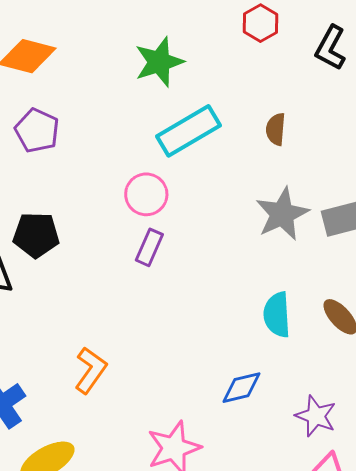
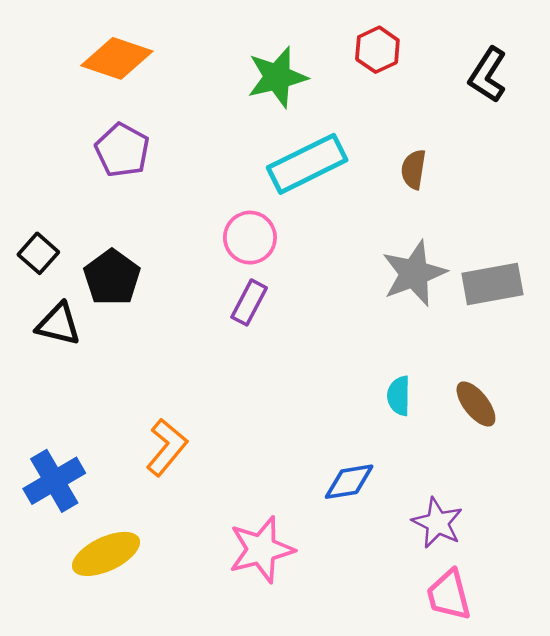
red hexagon: (260, 23) -> (377, 50), moved
black pentagon: (36, 235) -> (112, 277), turned 30
cyan semicircle: (277, 315) -> (399, 396), size x0.7

